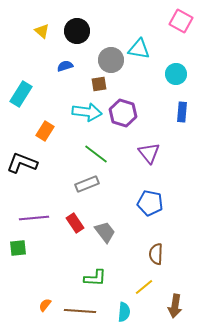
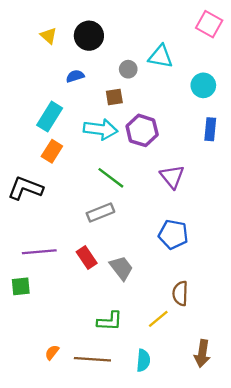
gray circle: (111, 60) -> (128, 69), size x0.6
cyan rectangle: (21, 94) -> (50, 117), moved
yellow line: (144, 287) -> (158, 319), moved

